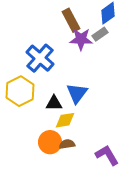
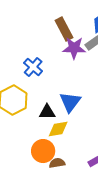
blue cross: (40, 58) -> (33, 67), size x0.7
brown semicircle: (67, 144) -> (57, 163), moved

